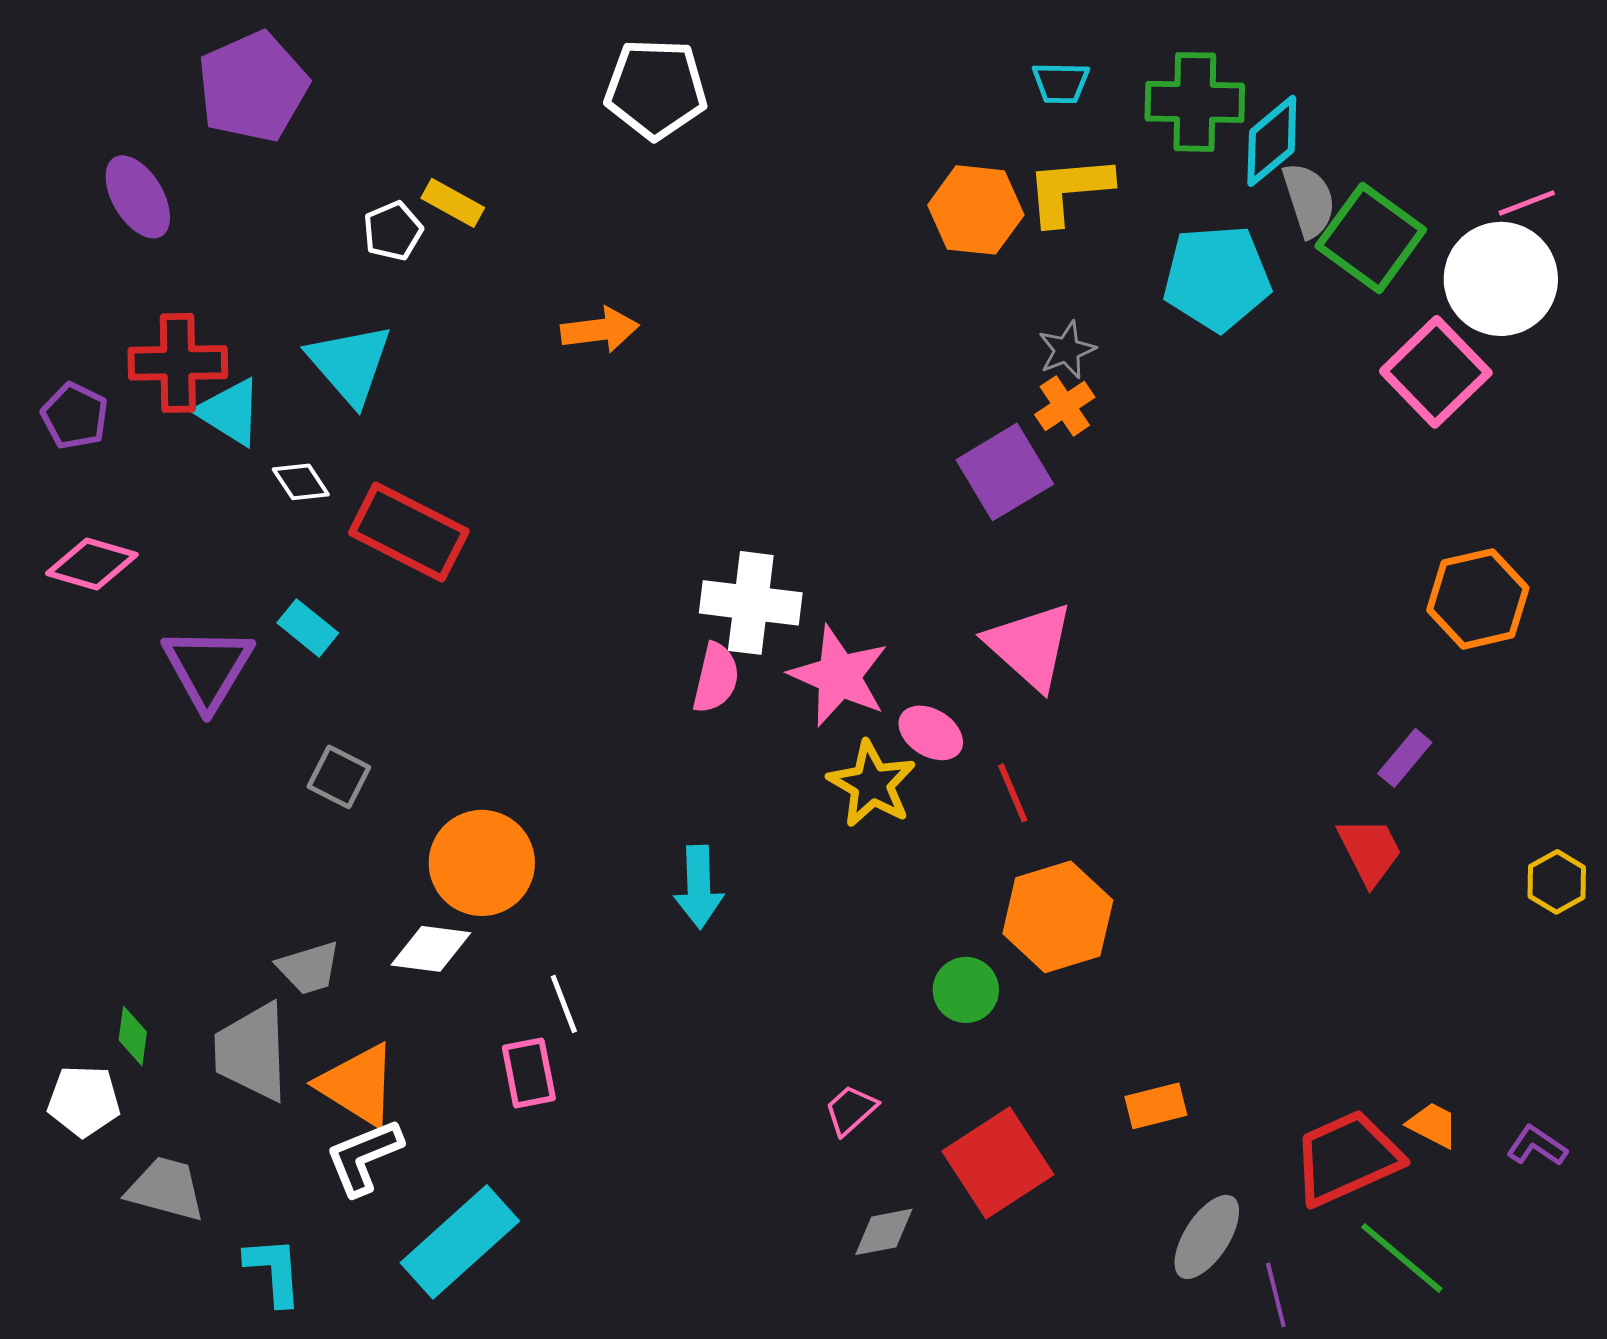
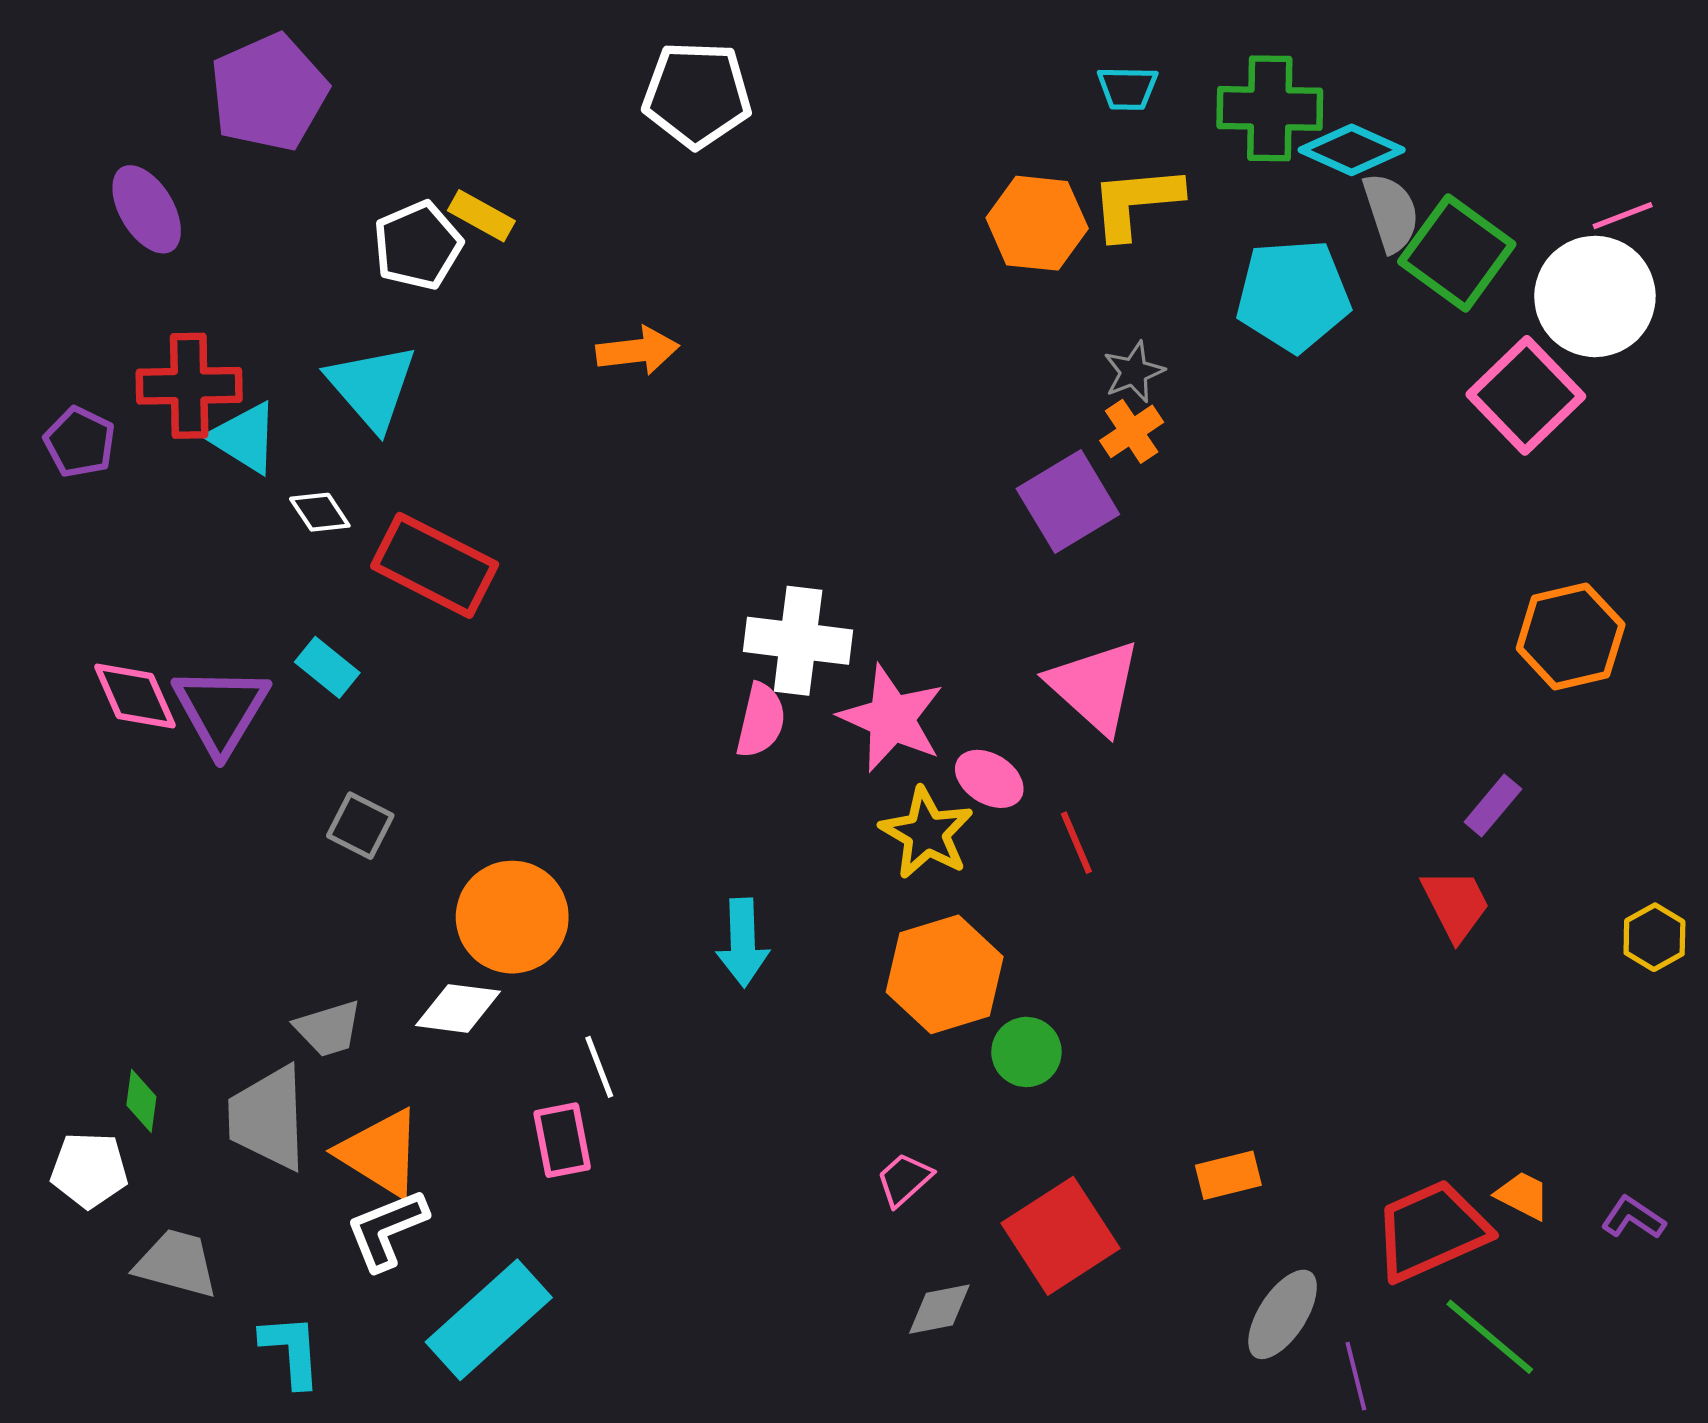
cyan diamond: (1272, 141) -> (1352, 150), turned 64
white pentagon: (393, 231) -> (418, 245), size x1.4
pink diamond: (92, 564) -> (135, 696), moved, turned 50
orange hexagon: (1058, 917) -> (945, 974), moved

